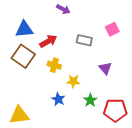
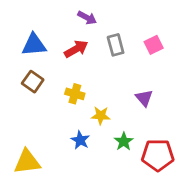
gray rectangle: (84, 40) -> (116, 45), moved, turned 63
red arrow: (48, 41) -> (76, 49), moved
brown square: (23, 56) -> (33, 82), size x0.7

